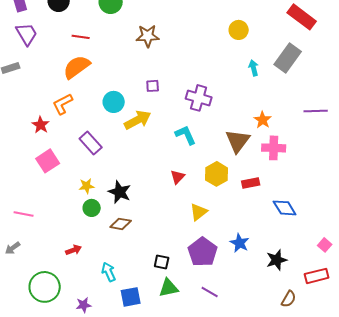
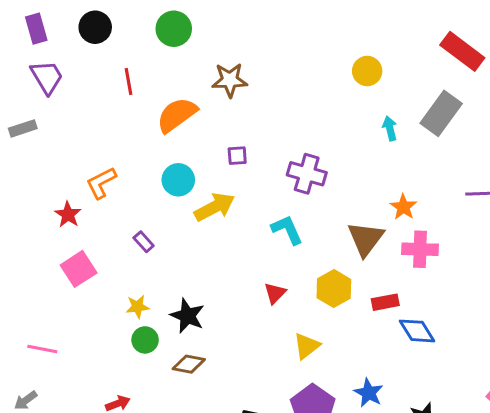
red line: (81, 37) -> (128, 82), turned 72
orange semicircle: (77, 67) -> (177, 115), moved
purple rectangle: (91, 143) -> (144, 242), size x0.6
blue diamond: (285, 208) -> (417, 331), moved

